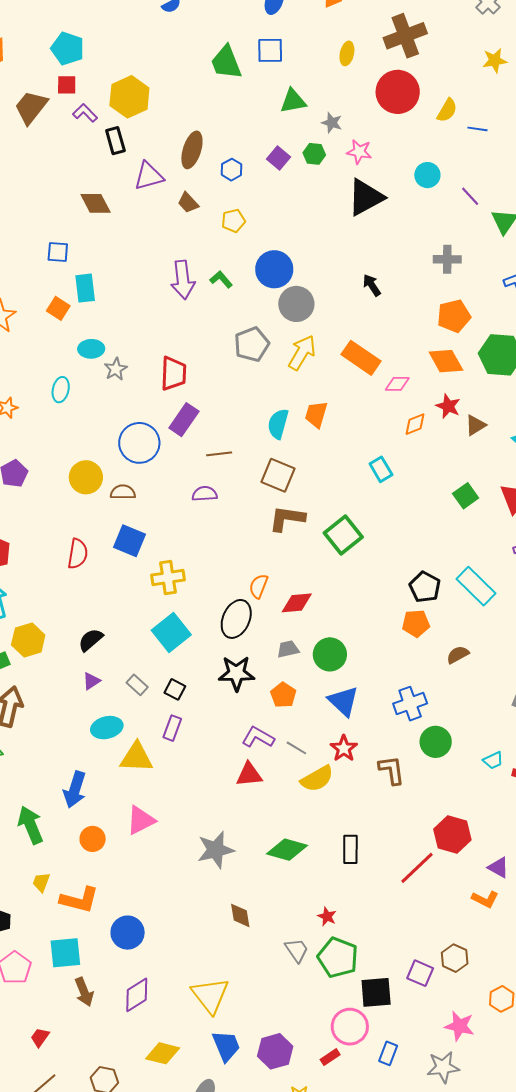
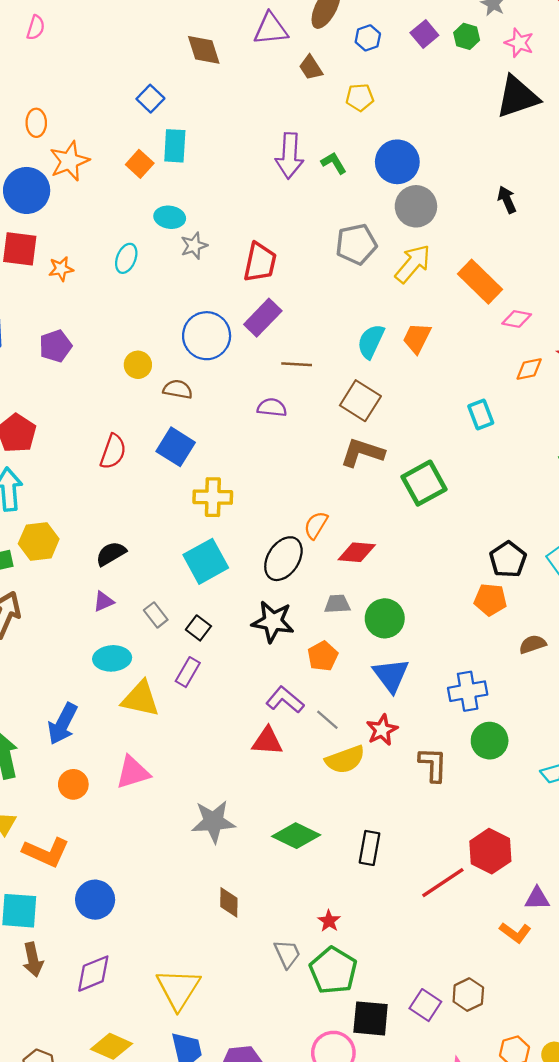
blue square: (58, 252) -> (150, 99), turned 30
yellow circle: (86, 477) -> (138, 365), size x0.7
purple triangle: (498, 867) -> (537, 898), turned -40

